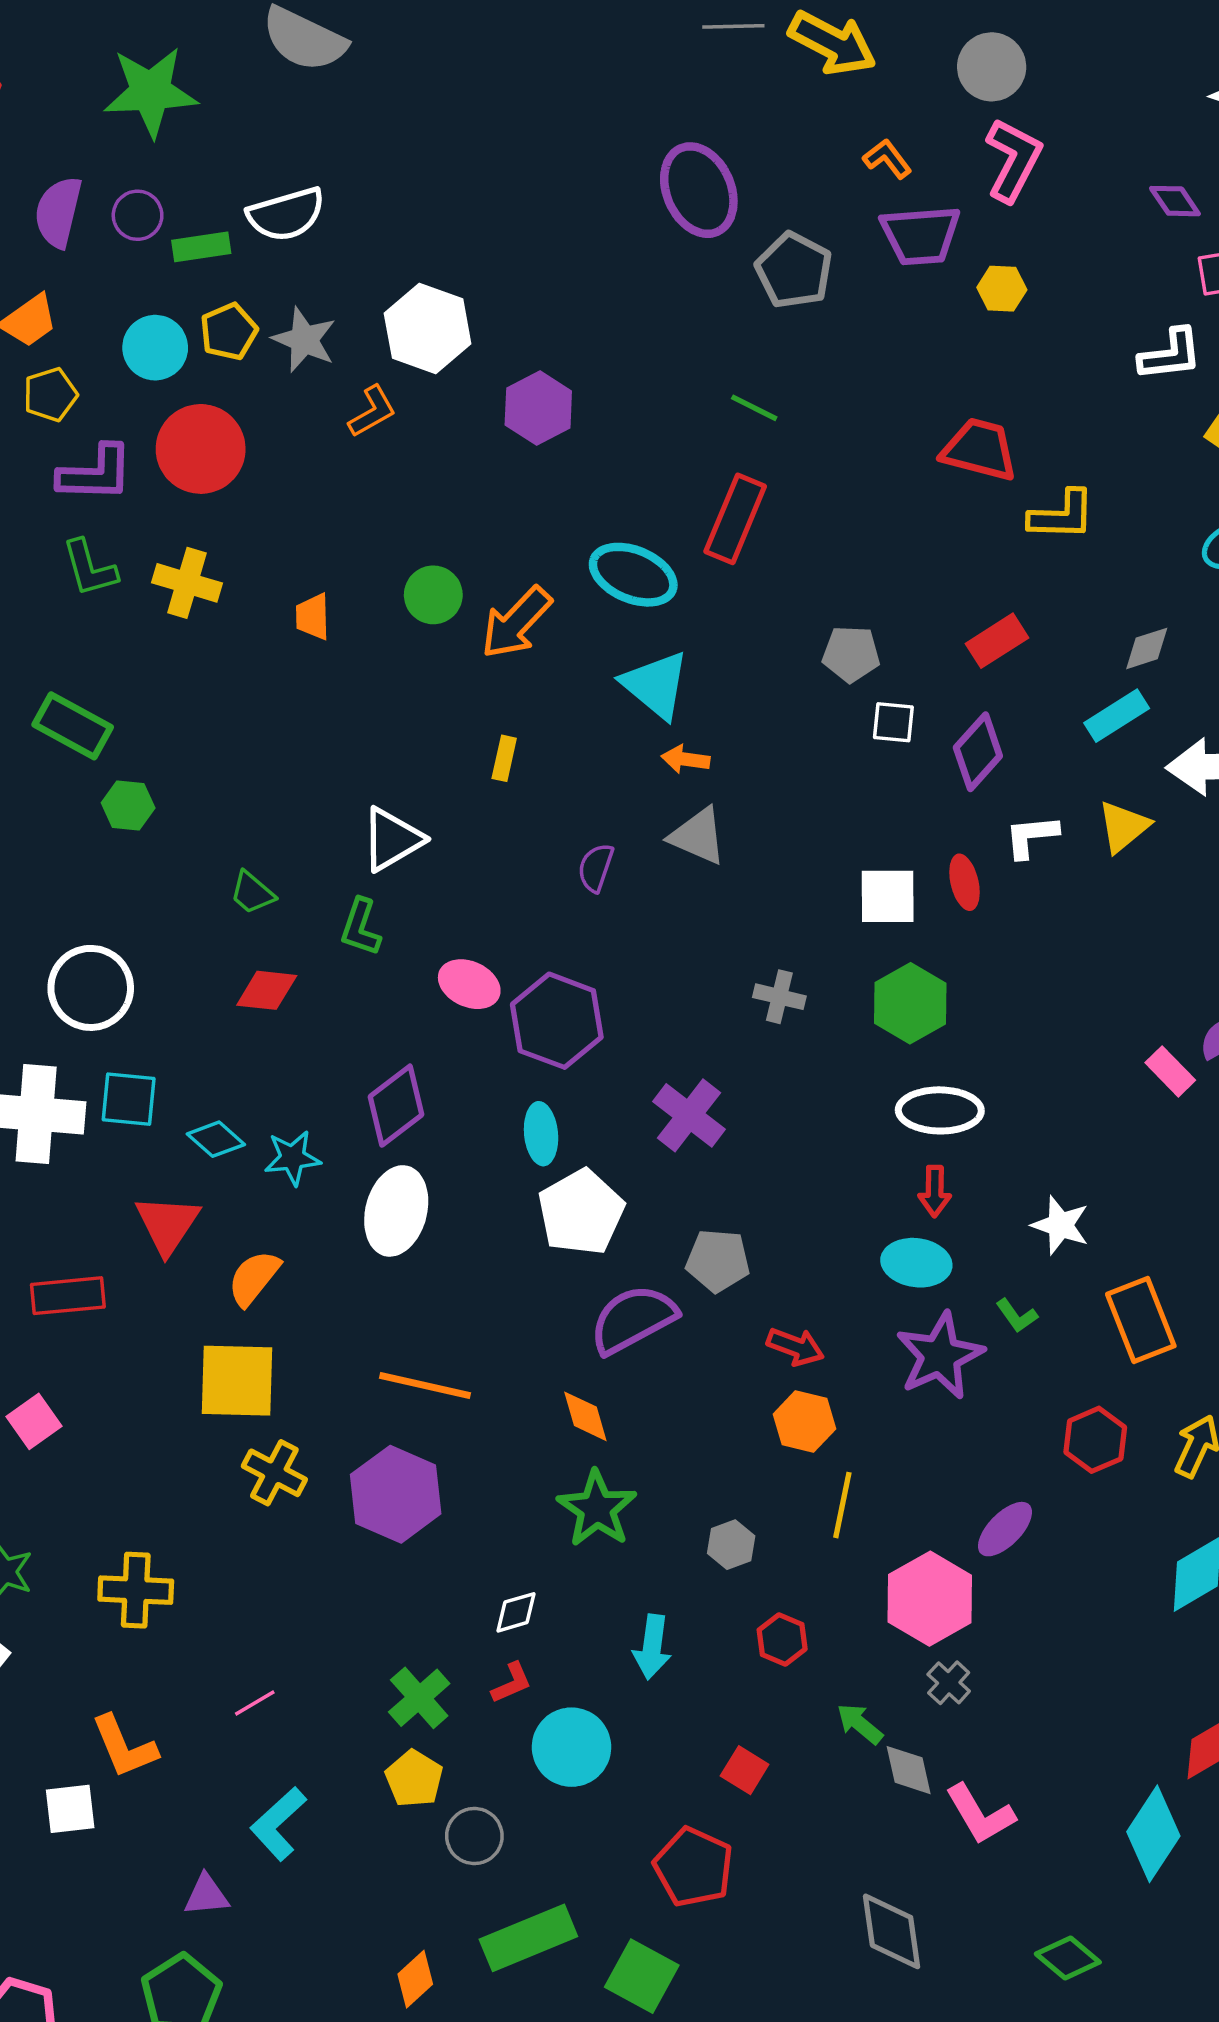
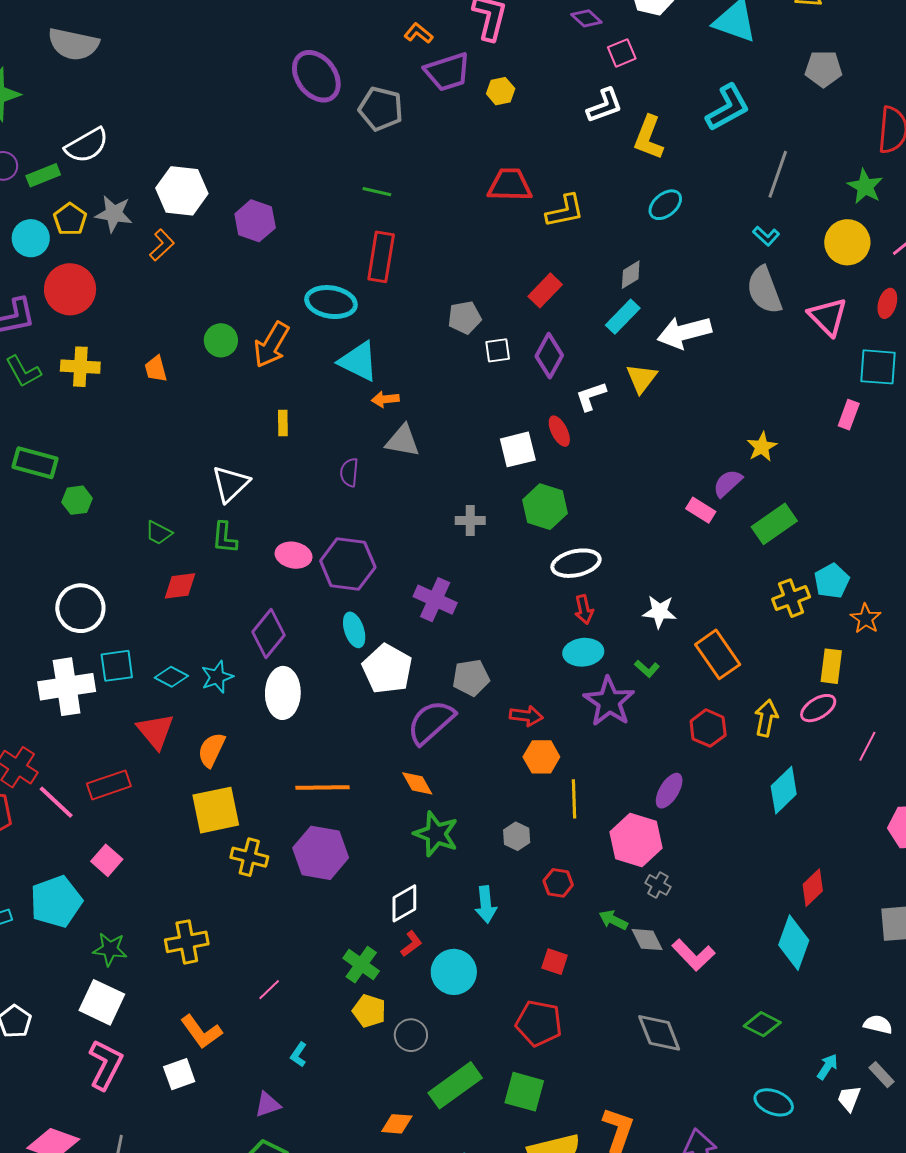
white diamond: (516, 1612) -> (404, 903), size x1.4
cyan L-shape: (278, 1824) -> (299, 1055), size x0.6
orange diamond: (415, 1979) -> (397, 1124), turned 60

